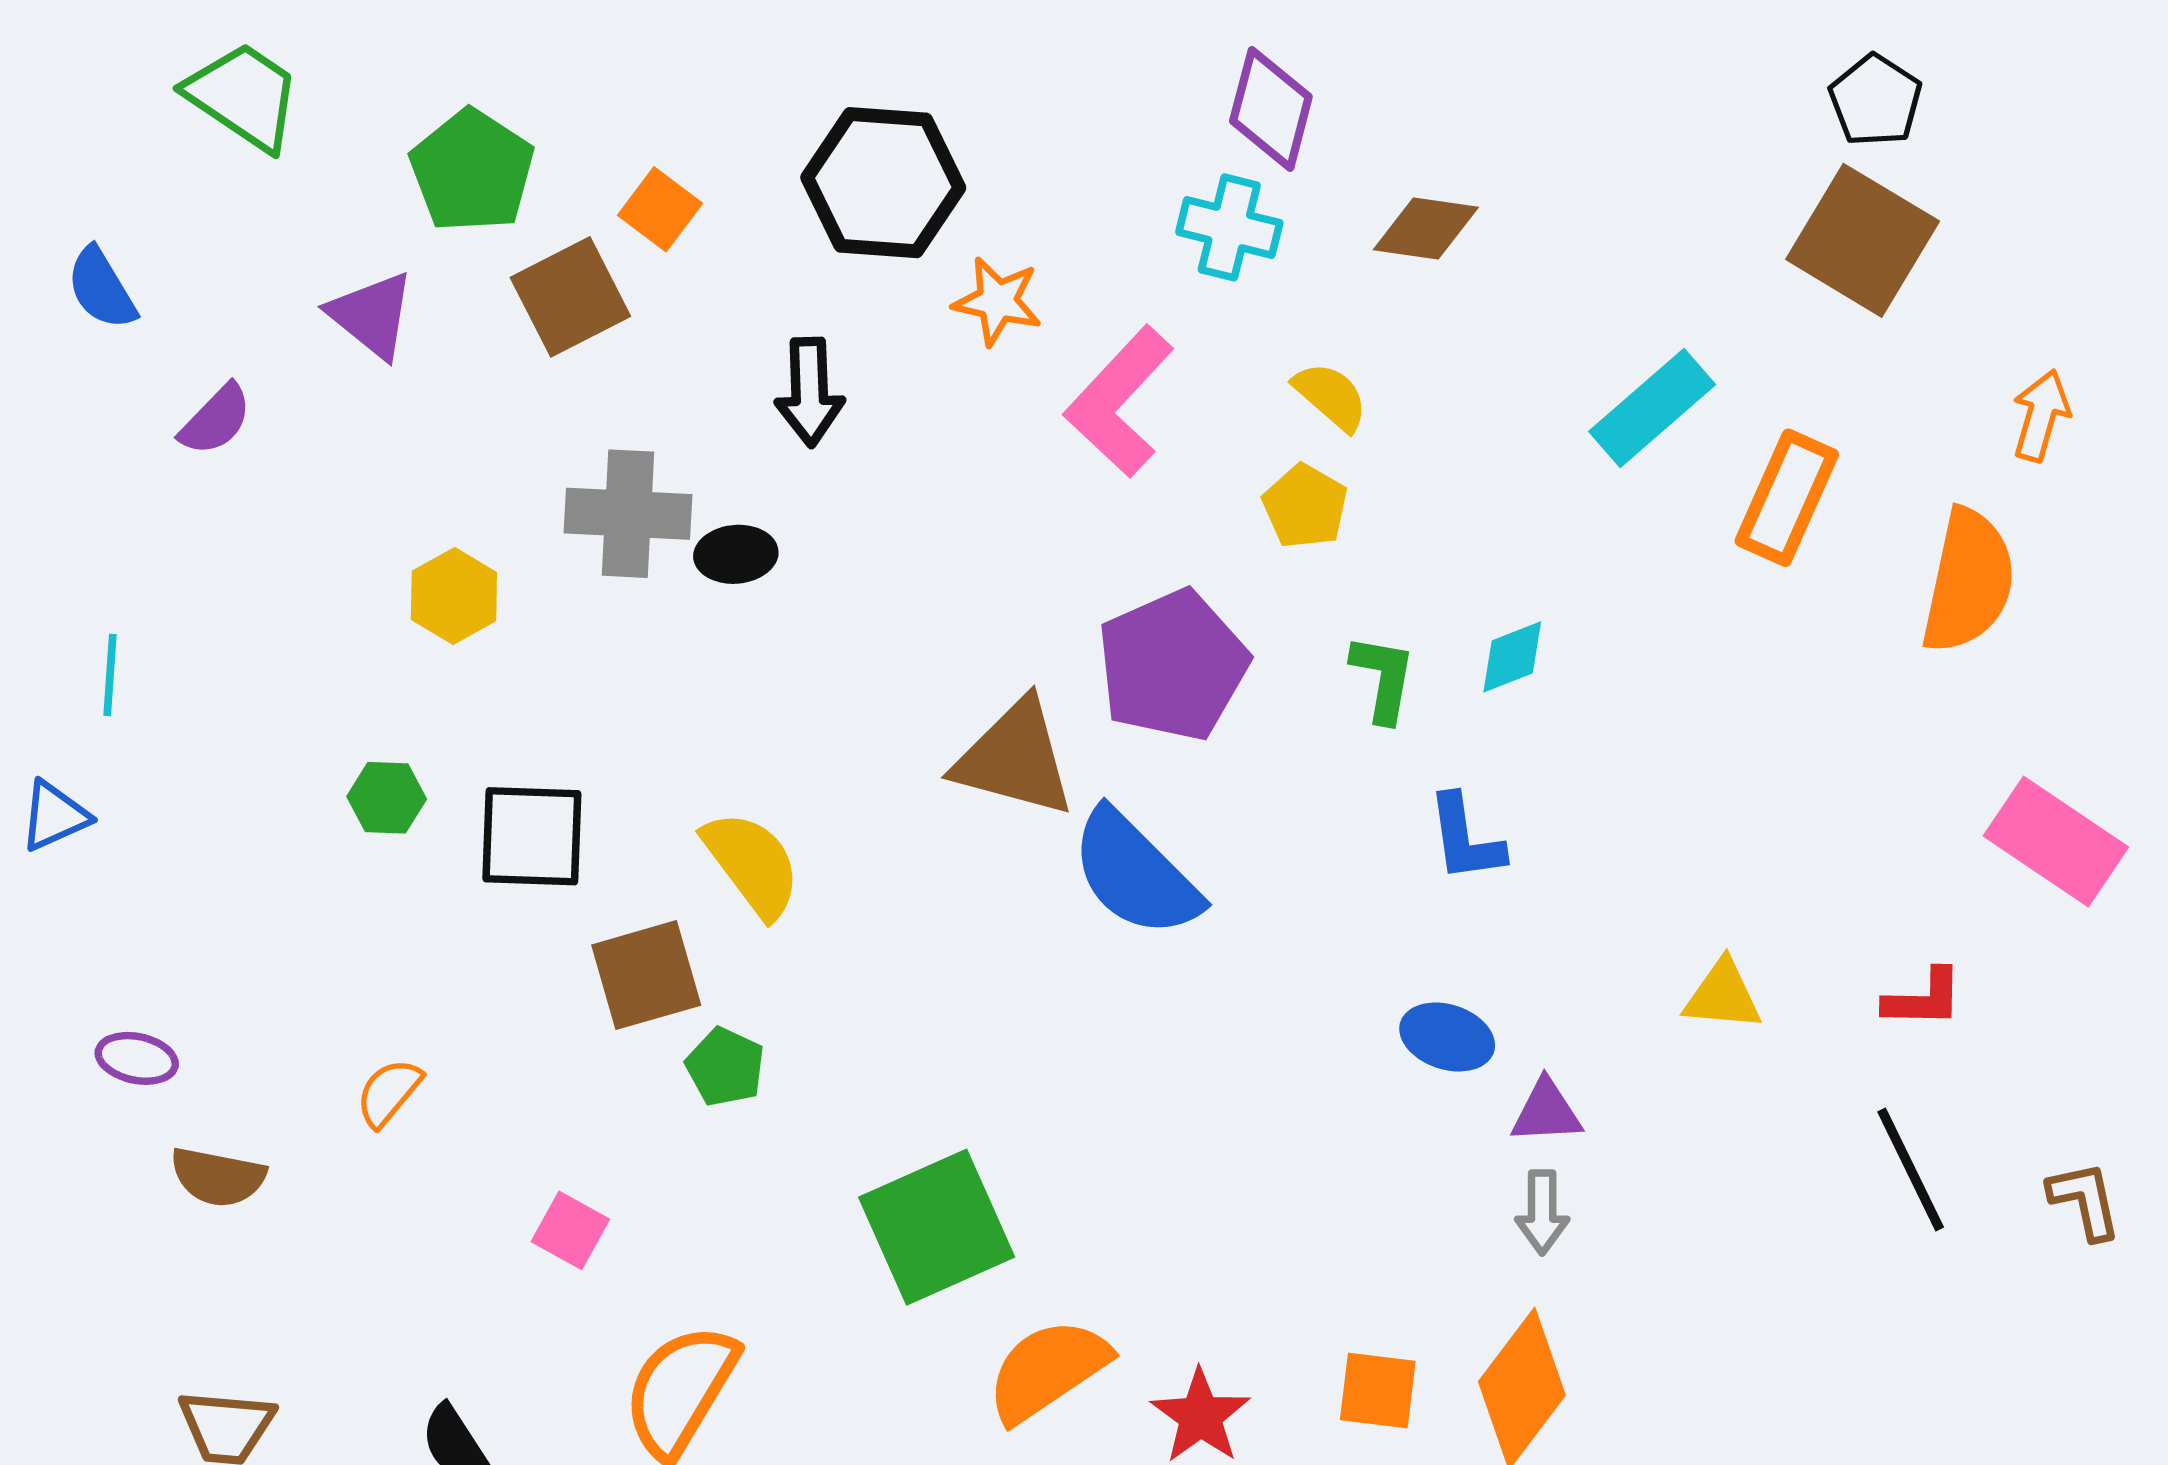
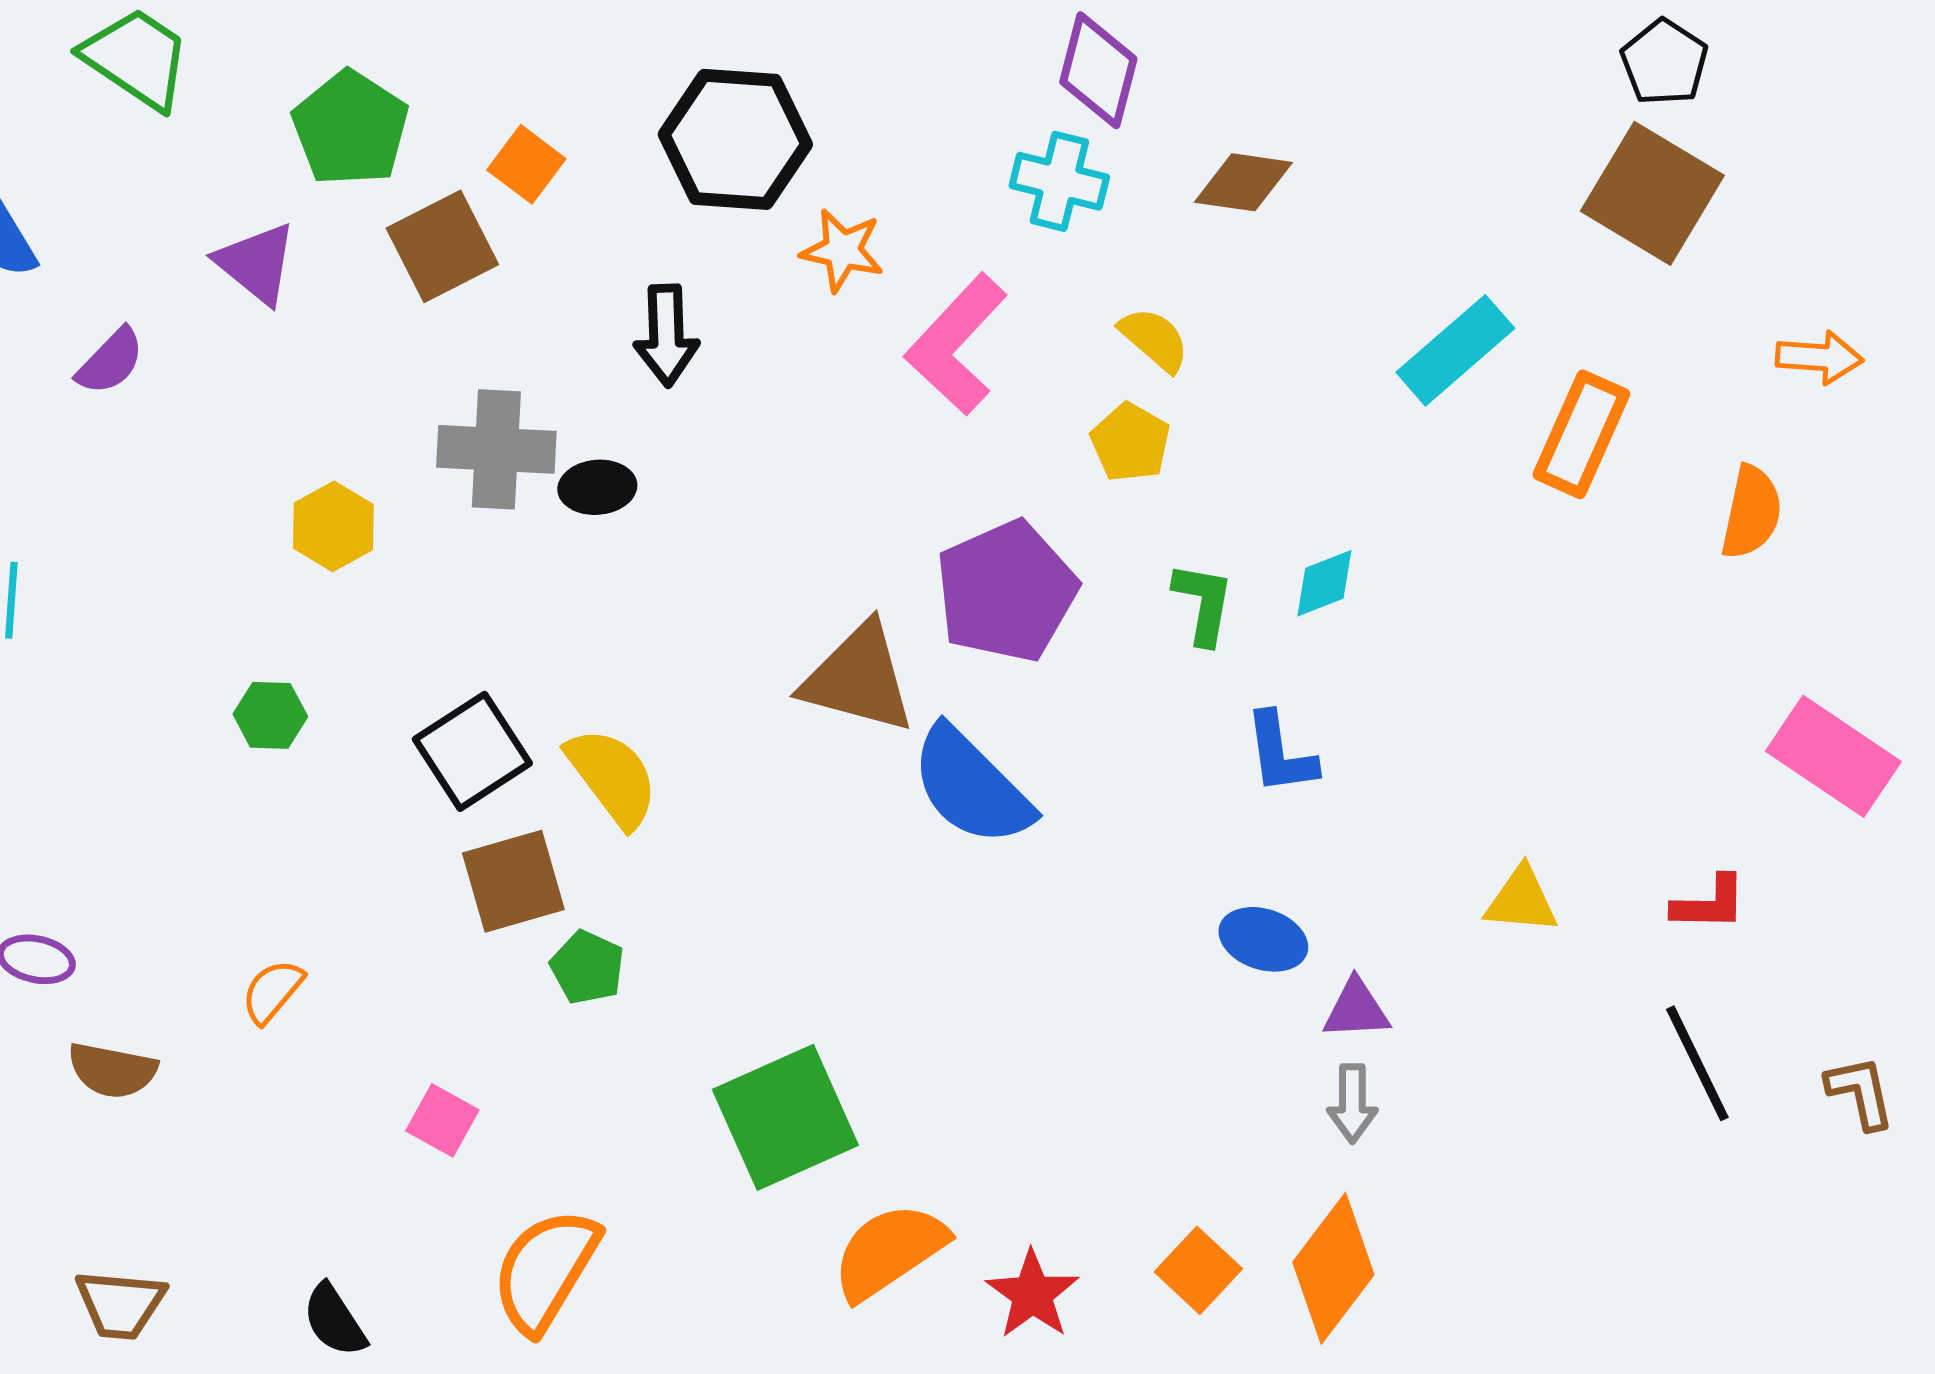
orange arrow: (2041, 415) -> (1819, 357), turned 78
orange semicircle: (1968, 581) -> (1751, 512), size x0.7
black square: (532, 836) -> (472, 751), moved, turned -35
orange square: (1378, 1391) -> (1198, 1270), turned 36

